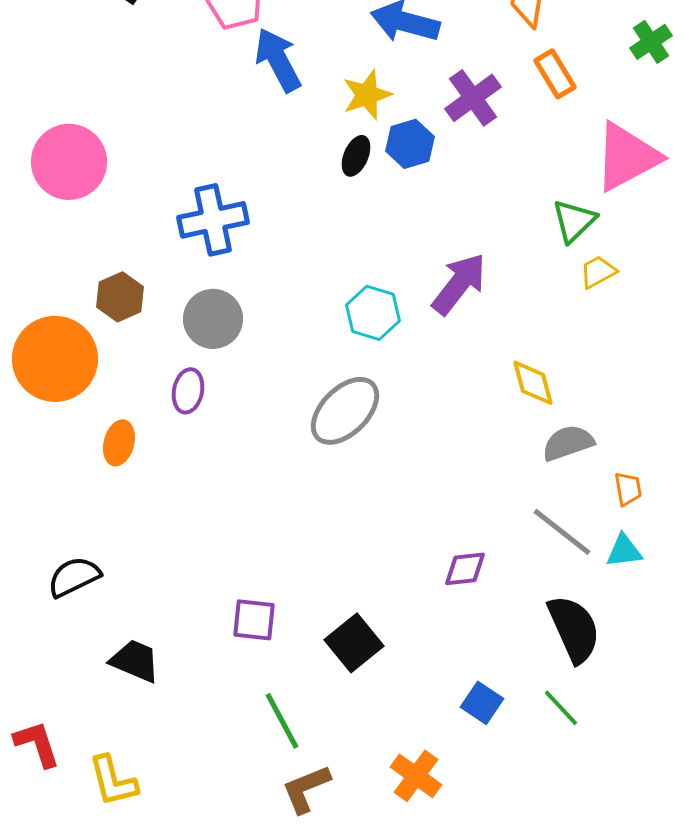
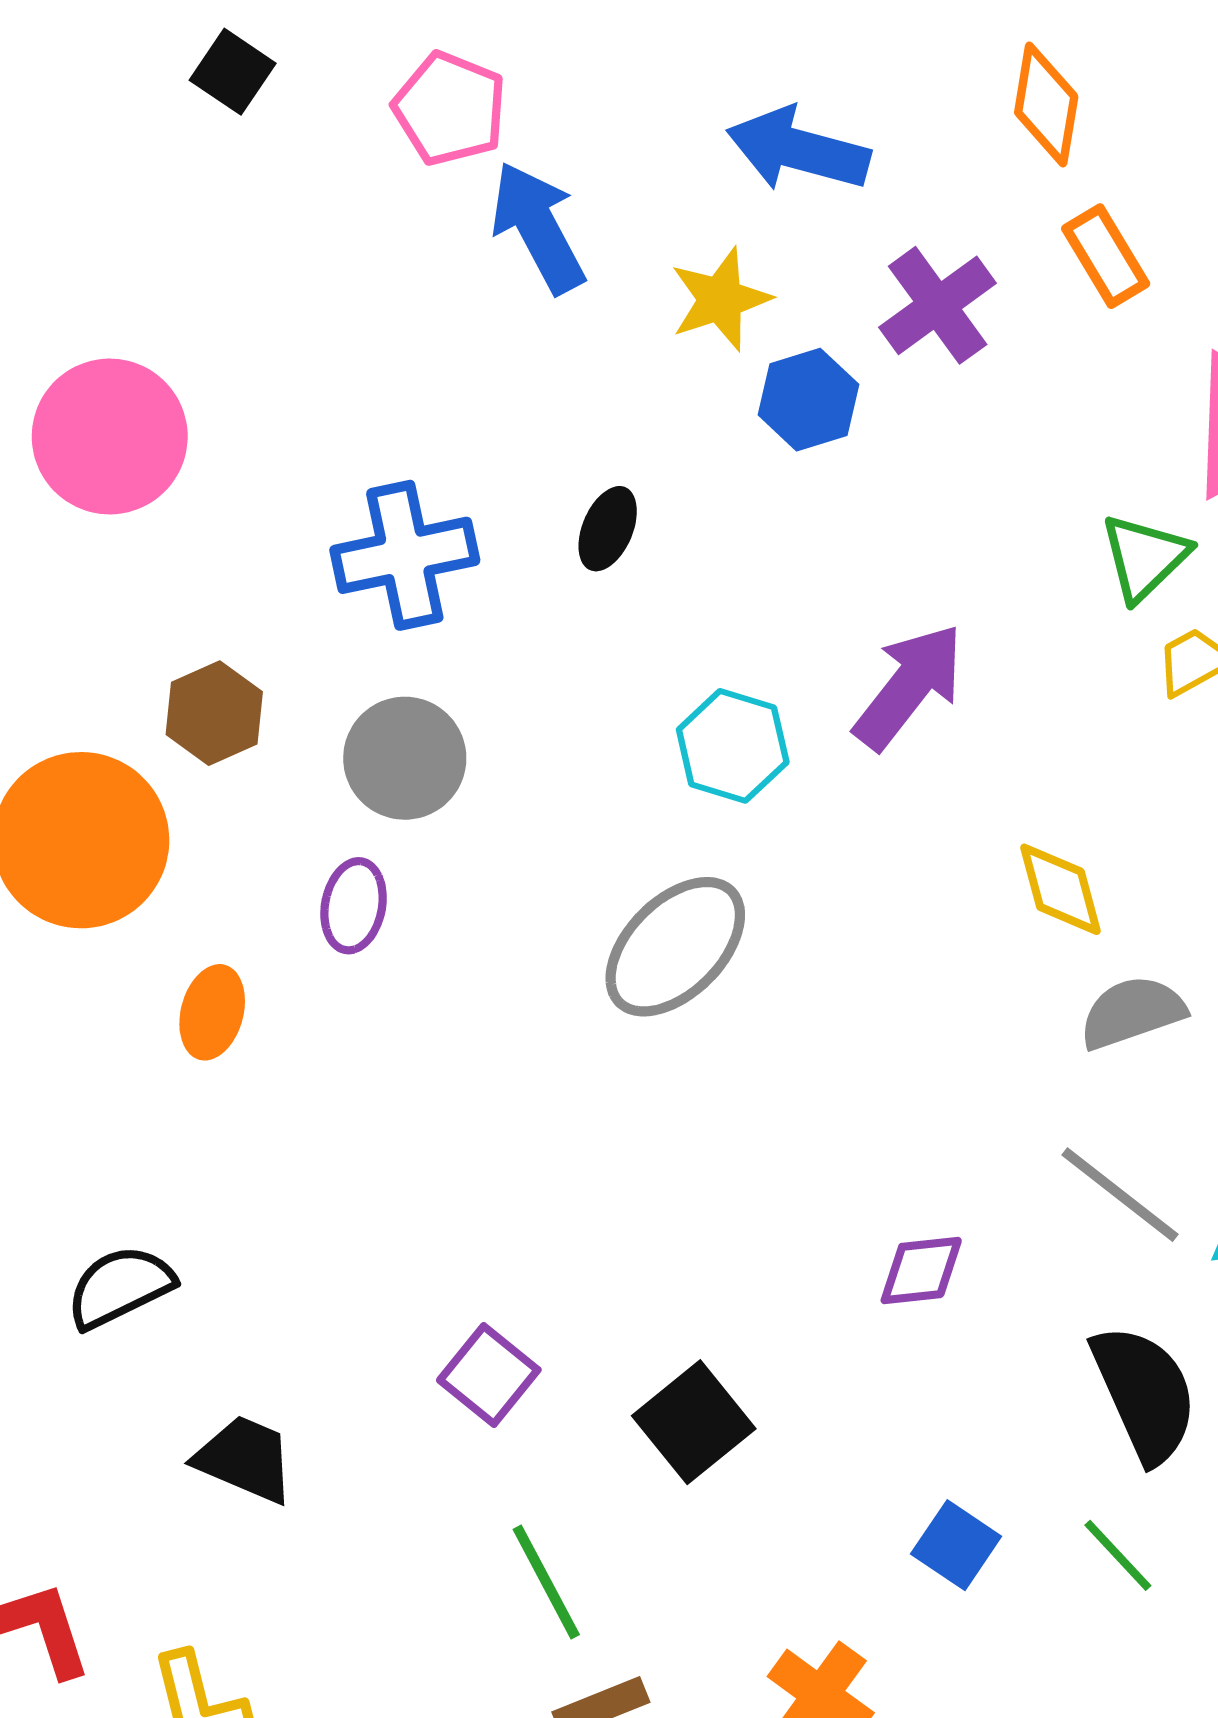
black ellipse: (356, 156) -> (608, 529), moved
purple square: (254, 620) -> (489, 1375), turned 33

